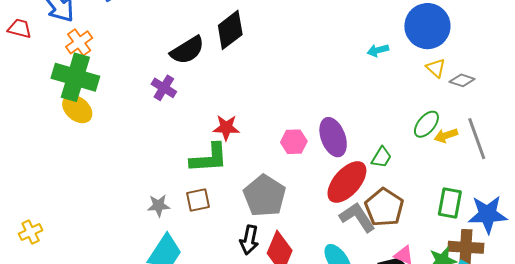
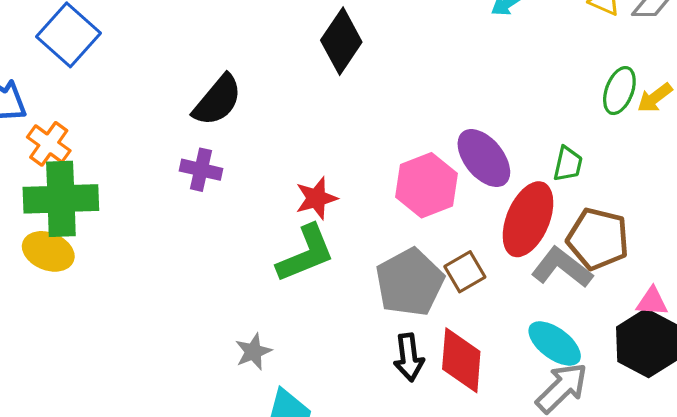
black diamond: (230, 30) -> (341, 41), moved
yellow ellipse: (77, 109) -> (48, 251), moved
pink hexagon: (294, 142) -> (426, 185), size x1.5
gray pentagon: (265, 196) -> (410, 282), turned 30
brown square: (198, 200) -> (465, 272), moved

